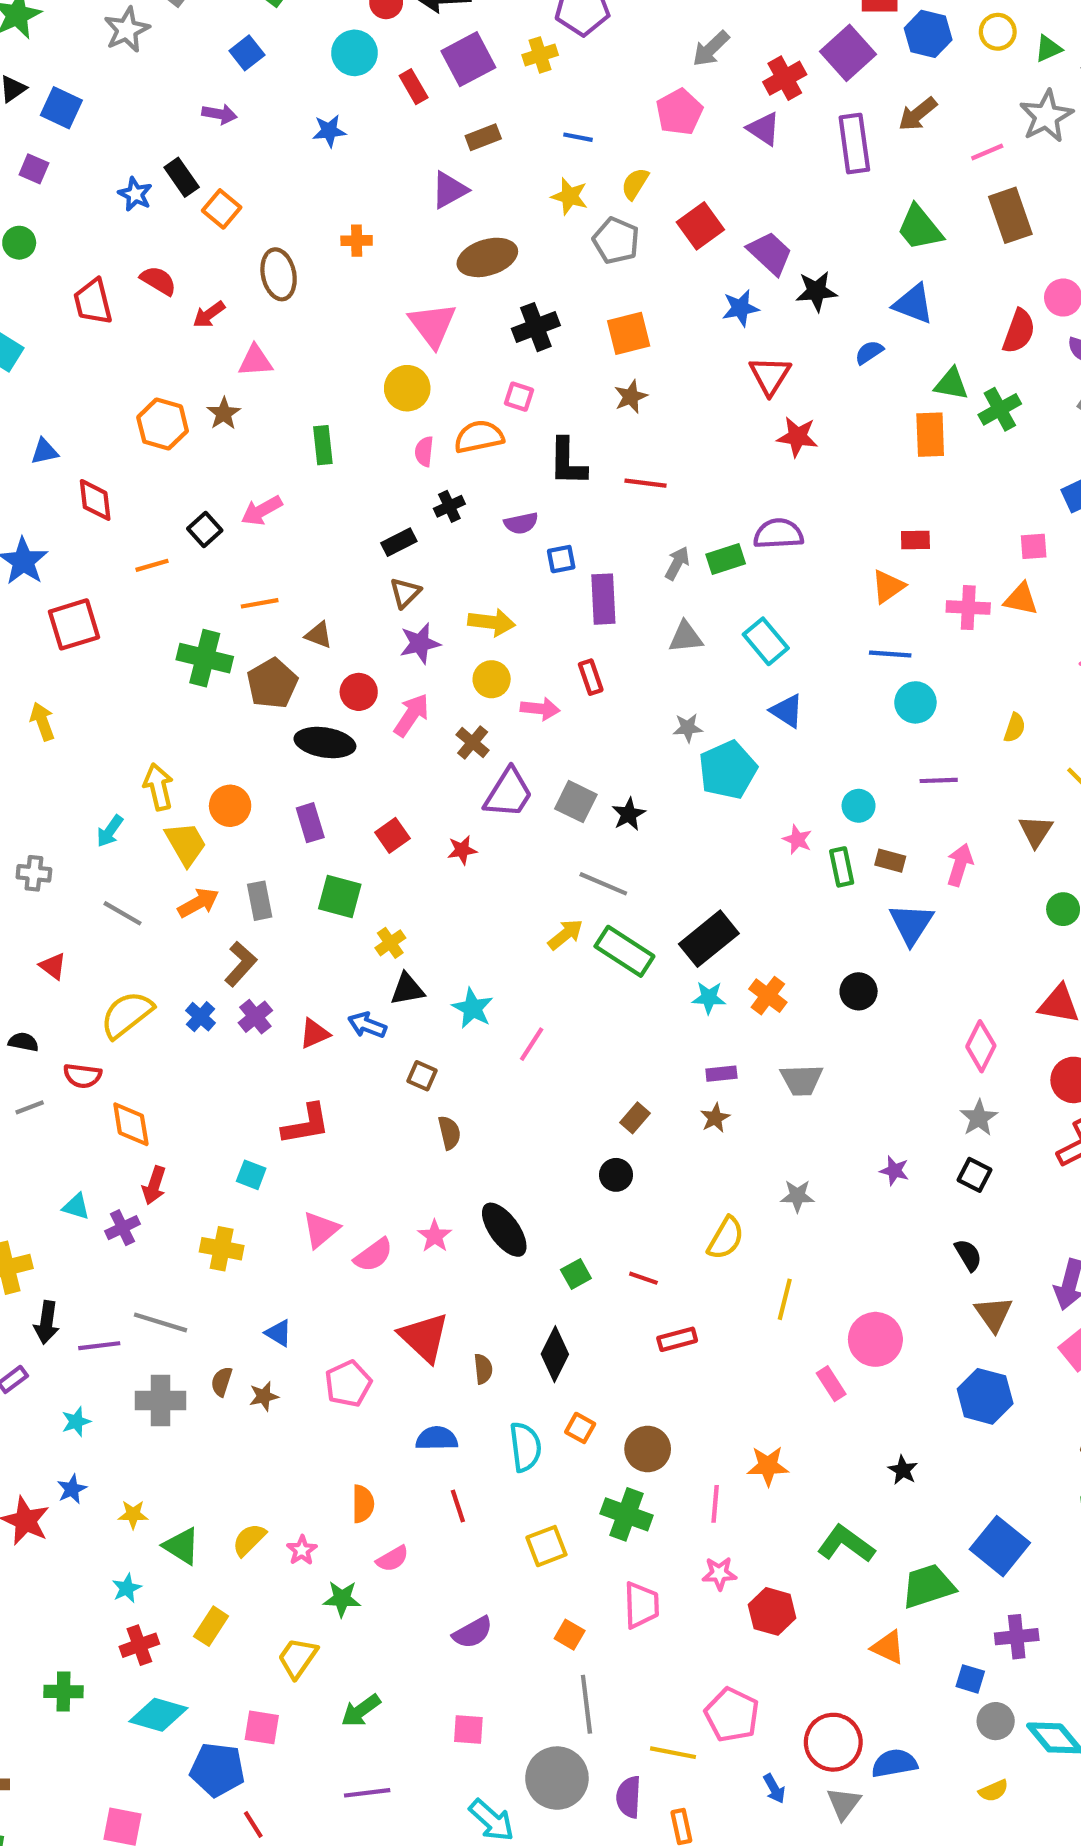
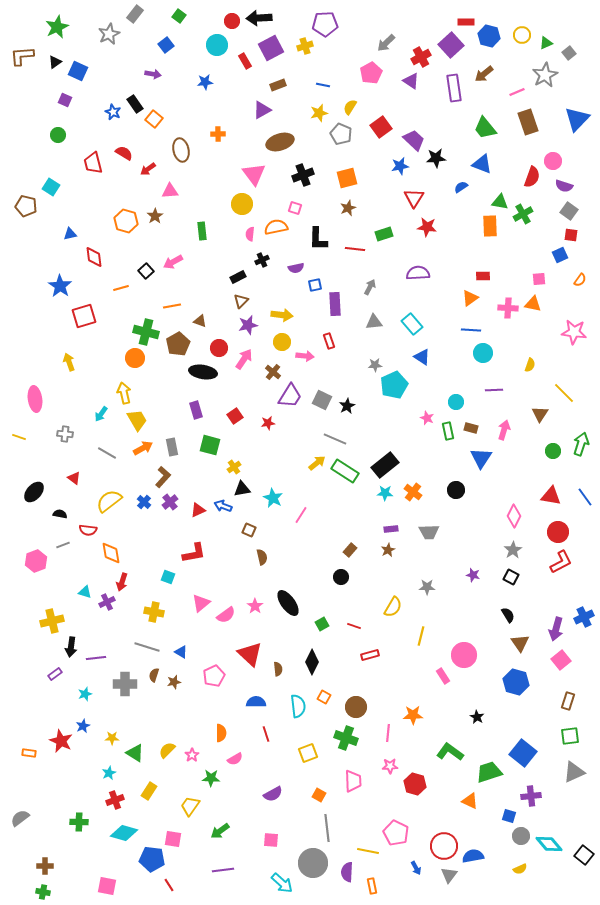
yellow star: (570, 196) -> (319, 113), turned -30
green rectangle: (726, 559) -> (384, 234), moved
orange circle: (230, 806) -> (135, 358), moved
gray line: (160, 1322) -> (147, 647), moved

